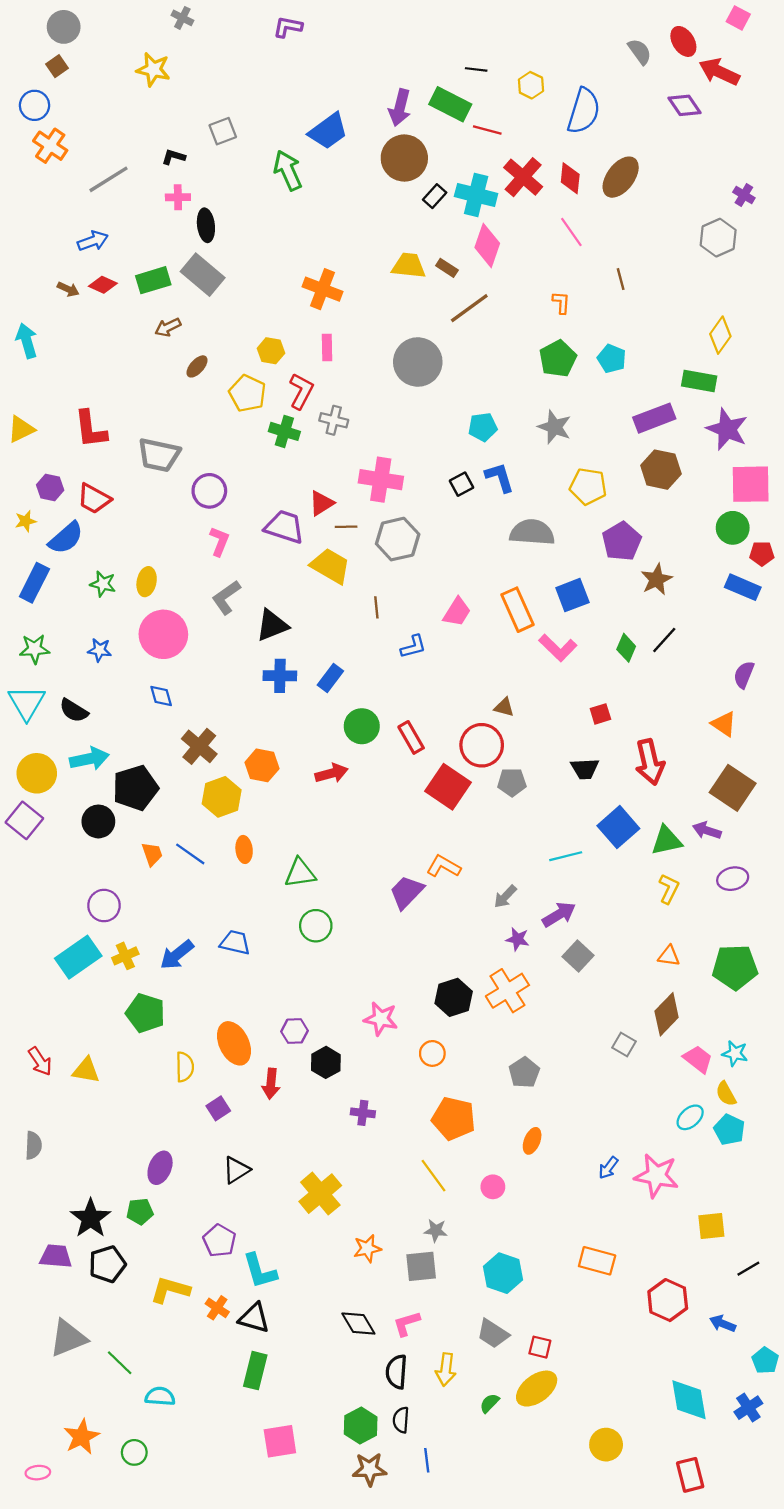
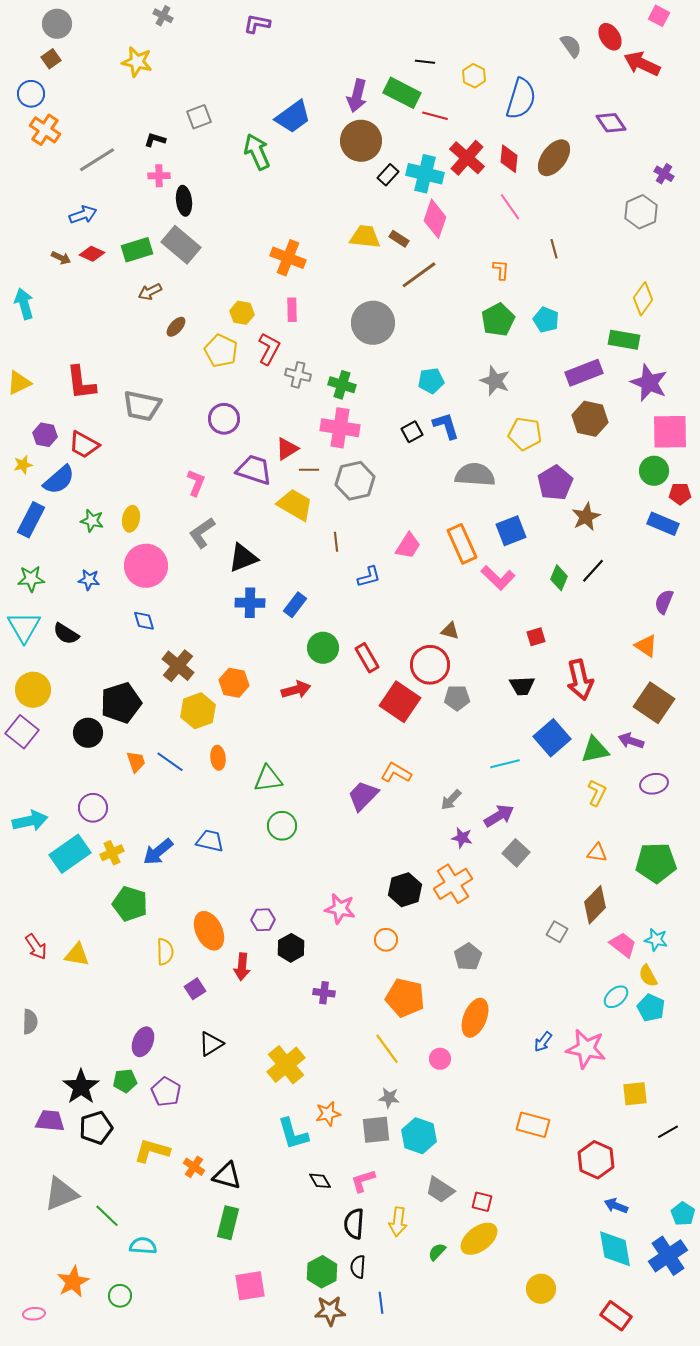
purple diamond: (685, 105) -> (611, 123), moved
green cross: (284, 431) -> (342, 385), moved
purple circle: (209, 491) -> (224, 419), moved
cyan arrow: (89, 759) -> (30, 821), moved
orange ellipse: (532, 1141) -> (475, 1018), size x1.6
purple pentagon: (219, 1241) -> (166, 1092), moved
cyan L-shape: (260, 1271) -> (293, 1134), moved
cyan hexagon: (503, 1273) -> (419, 1136), moved
black diamond: (358, 1324) -> (320, 1181), size x0.7
blue arrow: (723, 1324) -> (616, 1206), moved
blue cross: (748, 1408) -> (668, 1256), size x1.5
red rectangle: (690, 1475) -> (616, 1316), turned -40

